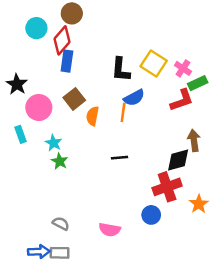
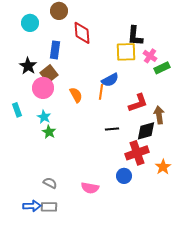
red diamond: (62, 40) -> (82, 33), moved, turned -45
yellow square: (154, 64) -> (126, 52), turned -35
black L-shape: (121, 70) -> (135, 36), moved
black star: (17, 84) -> (28, 66), moved
brown square: (74, 99) -> (49, 74), moved
red L-shape: (182, 100) -> (138, 103), moved
pink circle: (39, 107) -> (43, 88), moved
orange semicircle: (93, 116) -> (76, 95), turned 140
black line: (119, 158) -> (112, 129), moved

